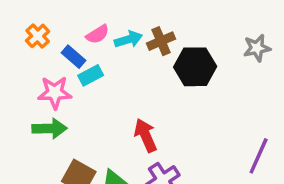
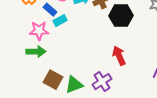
red arrow: (146, 135) -> (119, 56), moved

